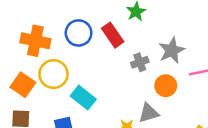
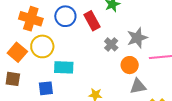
gray cross: (140, 62) -> (111, 44), turned -32
cyan rectangle: (83, 98) -> (64, 67), turned -42
gray triangle: (149, 113) -> (138, 86), moved

